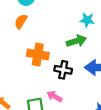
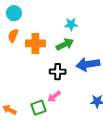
orange cross: (38, 54) -> (35, 43), moved
pink arrow: (54, 96) -> (54, 96), turned -56

